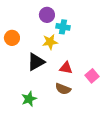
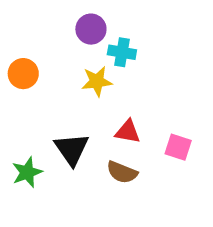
black triangle: (36, 62) -> (72, 149), moved, turned -36
pink square: (92, 76) -> (178, 147), turned -32
green star: (29, 99) -> (27, 172), moved

